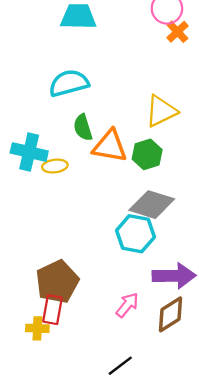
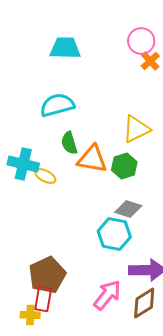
yellow ellipse: (55, 166) -> (45, 176), turned 35
gray diamond: (152, 205) -> (128, 209), size x0.7
pink arrow: (127, 305) -> (107, 295), size x1.4

